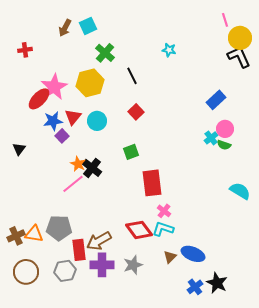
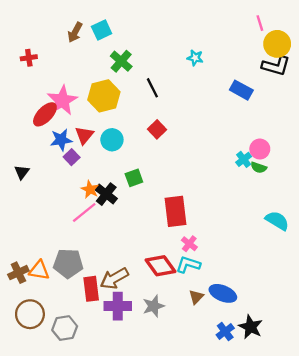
black L-shape: (239, 57) -> (276, 66), turned 130
blue rectangle: (216, 100) -> (241, 90), moved, turned 72
green square: (131, 152) -> (134, 178), moved
gray hexagon: (65, 271) -> (65, 328), moved

